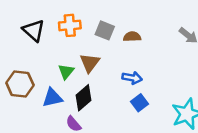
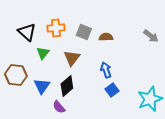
green triangle: (66, 72) -> (43, 53), moved
blue arrow: (132, 78) -> (106, 70), turned -119
blue triangle: (52, 98) -> (42, 86), turned -42

